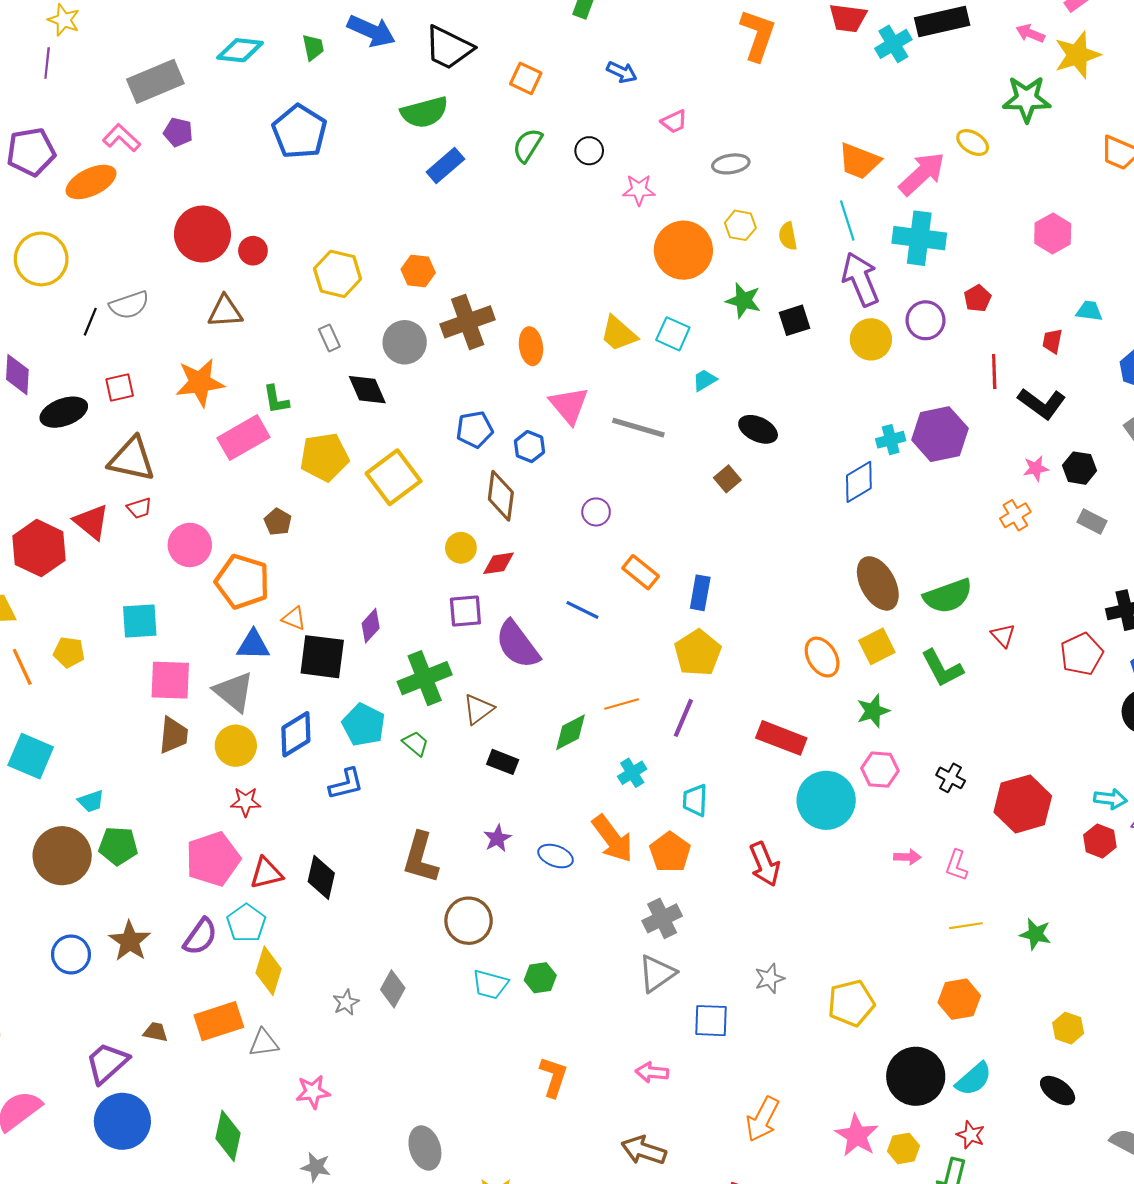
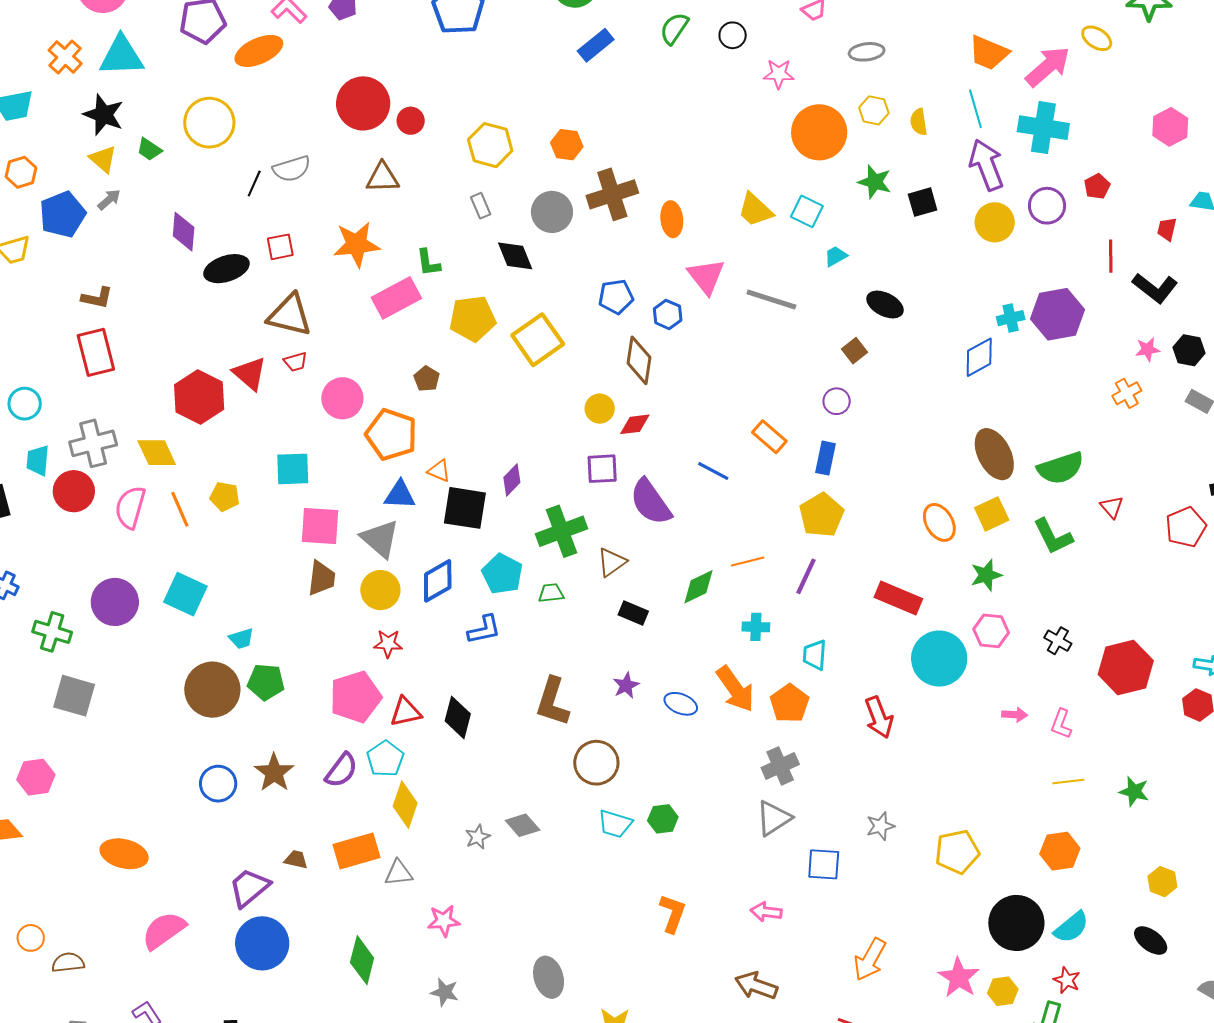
purple circle: (596, 512) -> (837, 401), moved
green trapezoid: (416, 743) -> (551, 593), turned -48
cyan cross: (632, 773) -> (756, 627), turned 32
gray diamond: (393, 989) -> (523, 825), turned -72

